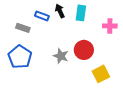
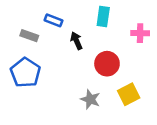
black arrow: (60, 11) -> (76, 41), moved
gray star: (61, 56) -> (90, 99), moved

